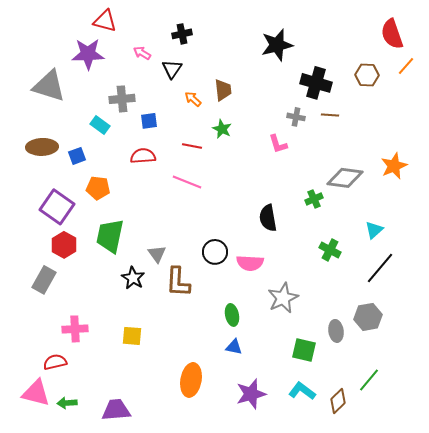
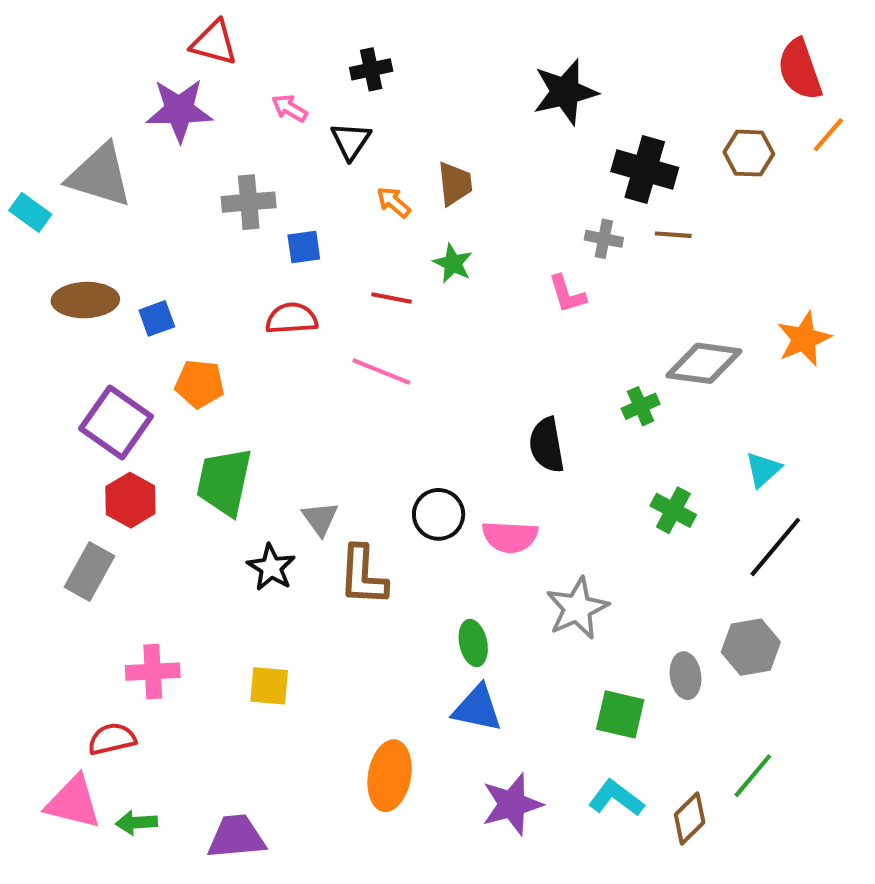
cyan rectangle: (100, 125) -> (30, 212), moved
blue triangle: (234, 347) -> (477, 708), size x1.5

